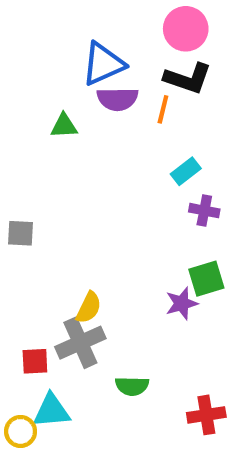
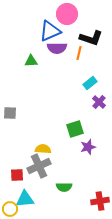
pink circle: (186, 29) -> (67, 14), moved
purple cross: (204, 211) -> (99, 102), turned 32
green square: (206, 279) -> (75, 129), moved
yellow semicircle: (89, 308) -> (43, 149), turned -112

